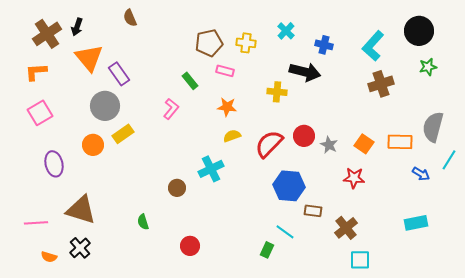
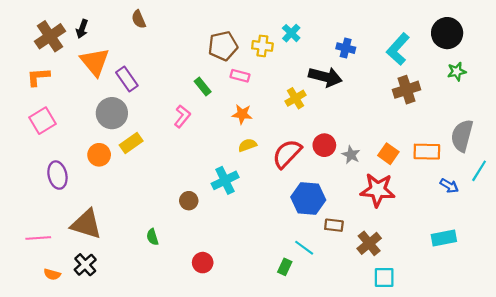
cyan cross: (286, 31) -> (291, 33), moved
yellow cross: (277, 92) -> (295, 98), turned -36
red star: (354, 178) -> (378, 190), size x1.5

